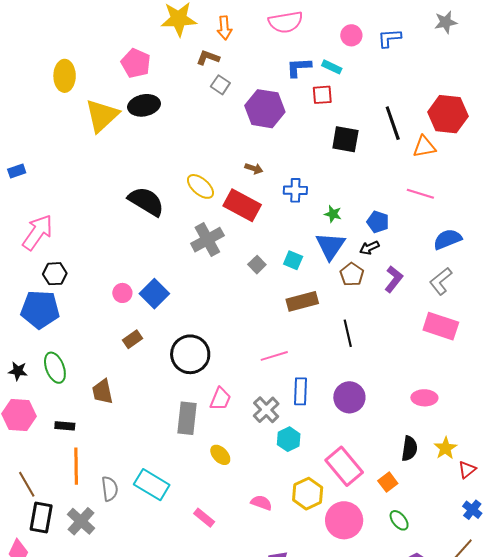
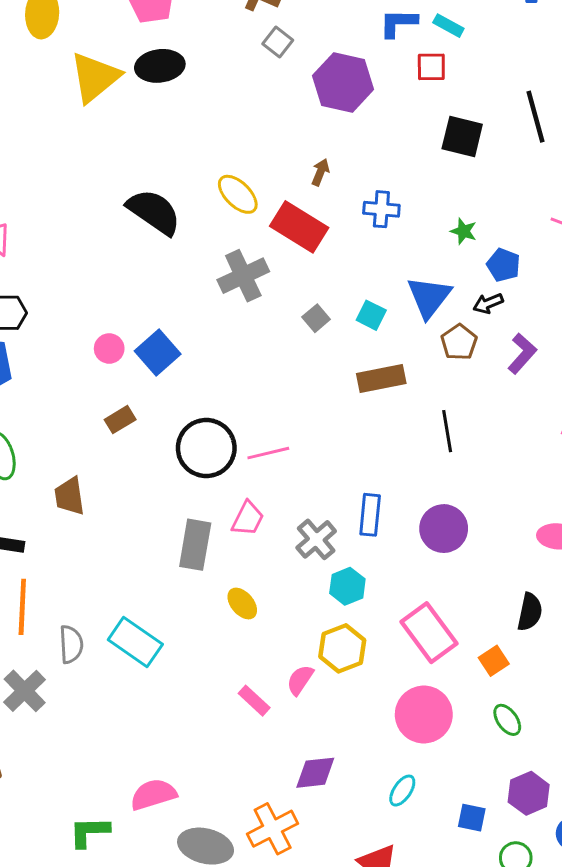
brown arrow: (254, 168) -> (320, 172), turned -90
green star: (333, 214) -> (464, 231), moved
pink line: (274, 356) -> (268, 453), moved
yellow hexagon: (308, 494) -> (342, 648), moved
pink semicircle: (261, 503) -> (300, 680), turned -80
pink rectangle: (204, 518) -> (254, 701), moved

